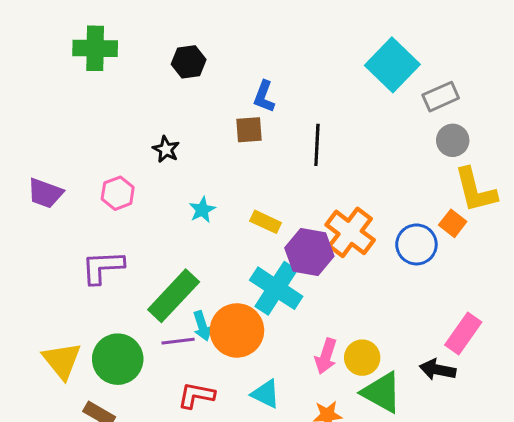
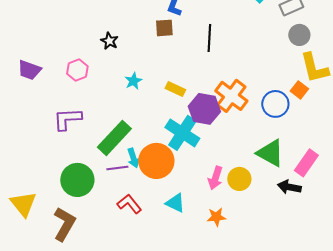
yellow triangle: (62, 361) -> (23, 204), moved
green triangle: (382, 392) -> (270, 153), moved
red L-shape: (196, 395) -> (129, 204), turned 40

